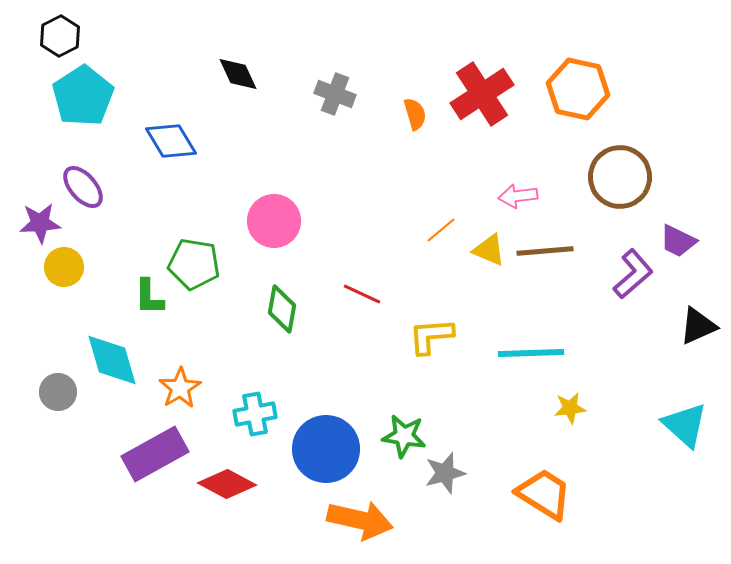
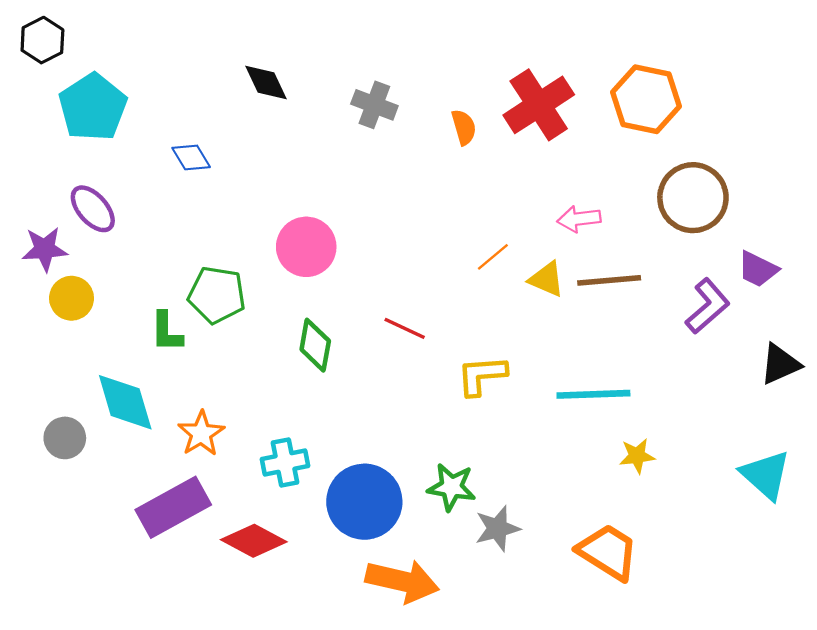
black hexagon: (60, 36) -> (42, 40), moved
blue diamond: (171, 141) -> (191, 157), size x0.7

